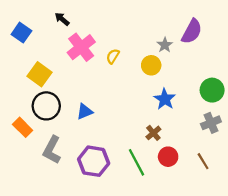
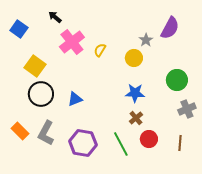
green circle: (212, 90) -> (177, 80), moved
blue star: (165, 99) -> (135, 93), moved, turned -30
orange rectangle: (23, 127) -> (20, 131), moved
brown line: (203, 161) -> (180, 143), turned 35

